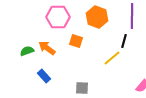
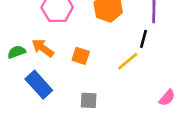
orange square: (76, 41) -> (81, 56), moved
blue rectangle: (44, 76) -> (39, 85), size x1.5

